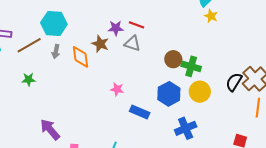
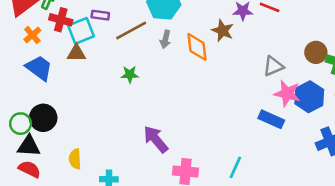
gray triangle: (132, 43) -> (273, 66), moved, turned -42
pink star: (117, 89) -> (287, 93), moved, size x1.5

